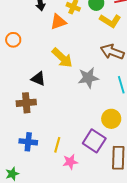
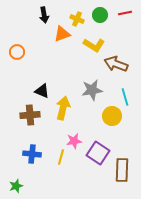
yellow L-shape: (110, 21) -> (94, 45), moved
yellow arrow: (62, 58) -> (63, 108), moved, turned -120
yellow circle: (111, 119) -> (112, 116), moved
pink star: (70, 162) -> (74, 141), moved

